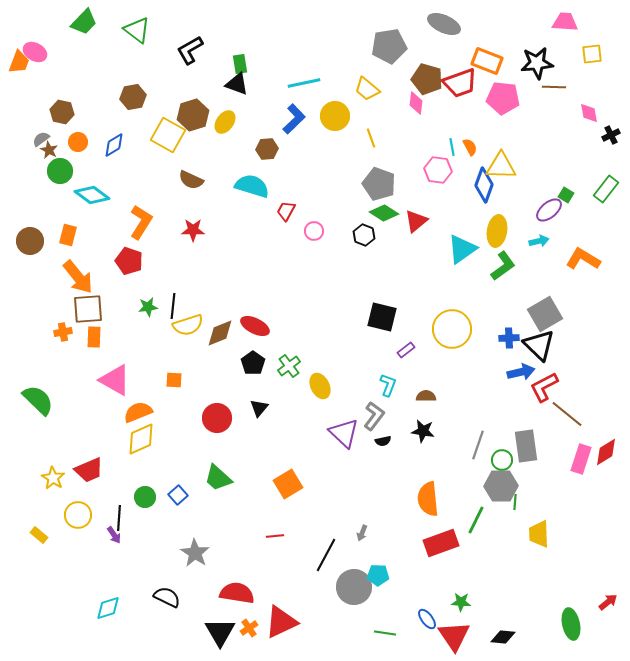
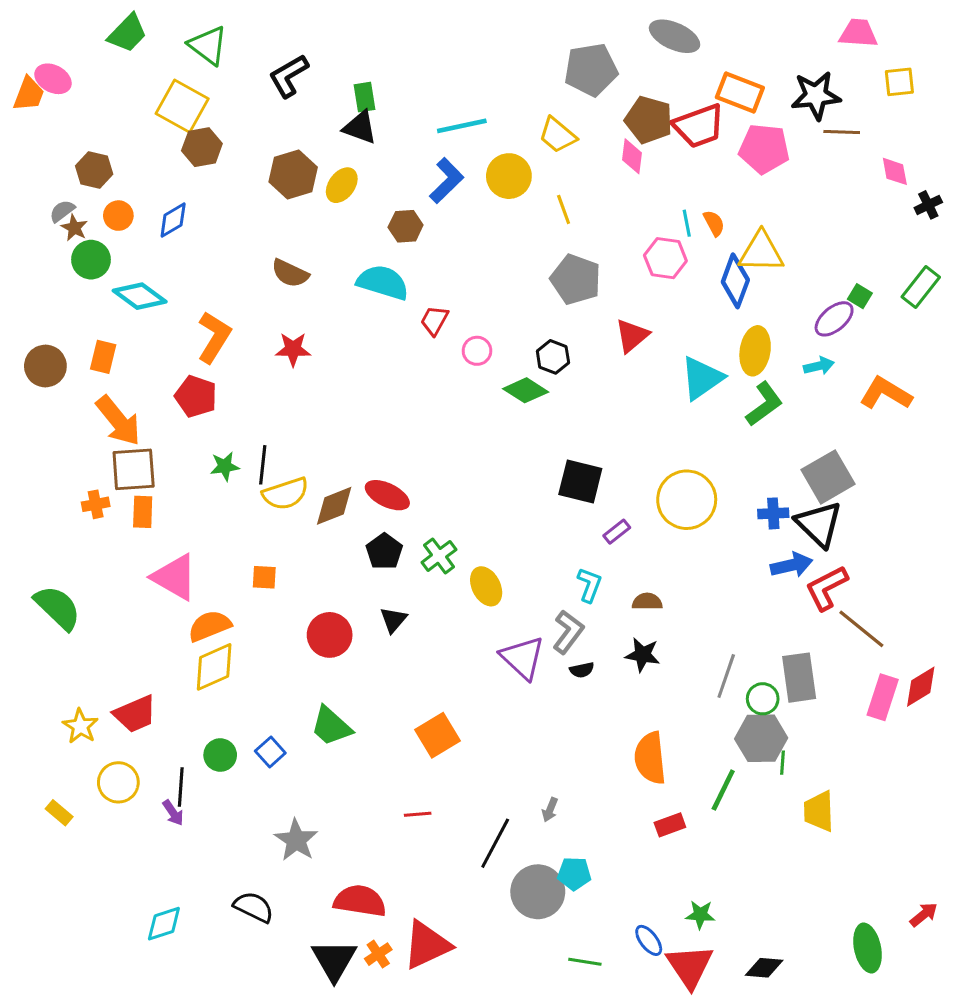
yellow square: (168, 135) -> (182, 106), moved
green diamond: (384, 213) -> (526, 390), moved
red rectangle: (441, 543) -> (670, 825), size x0.6

